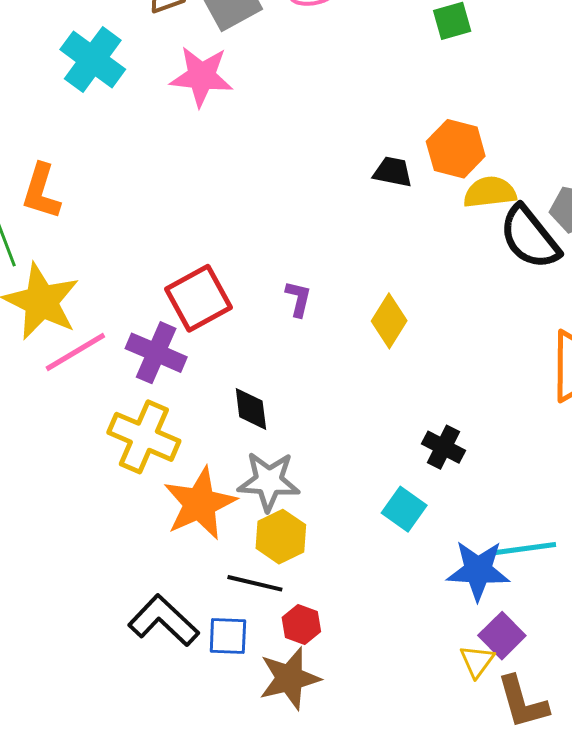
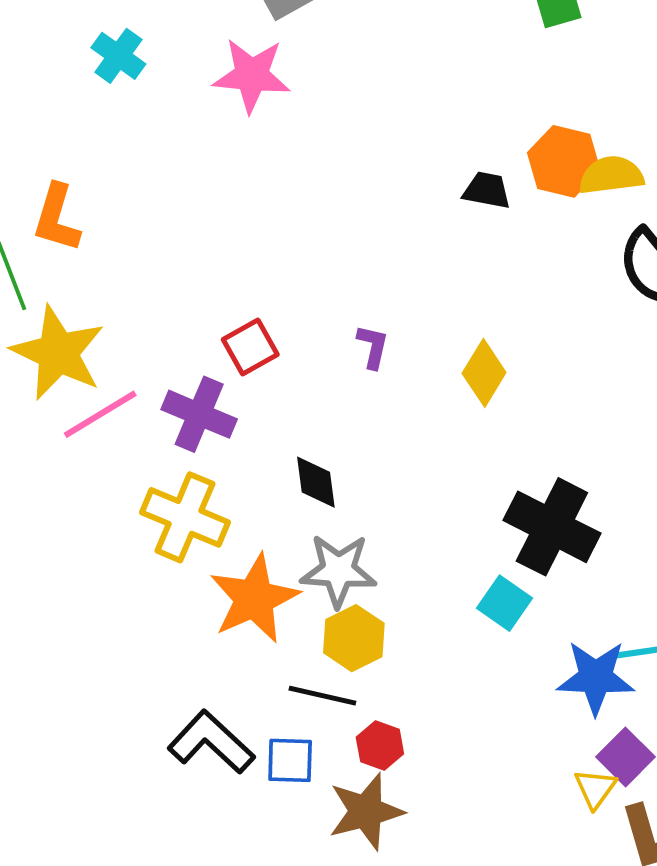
cyan cross: (93, 59) -> (118, 56), size x0.7
yellow semicircle: (490, 192) -> (611, 175), moved
red square: (198, 298) -> (250, 347), size x0.7
black cross: (443, 447) -> (552, 527), size x1.8

